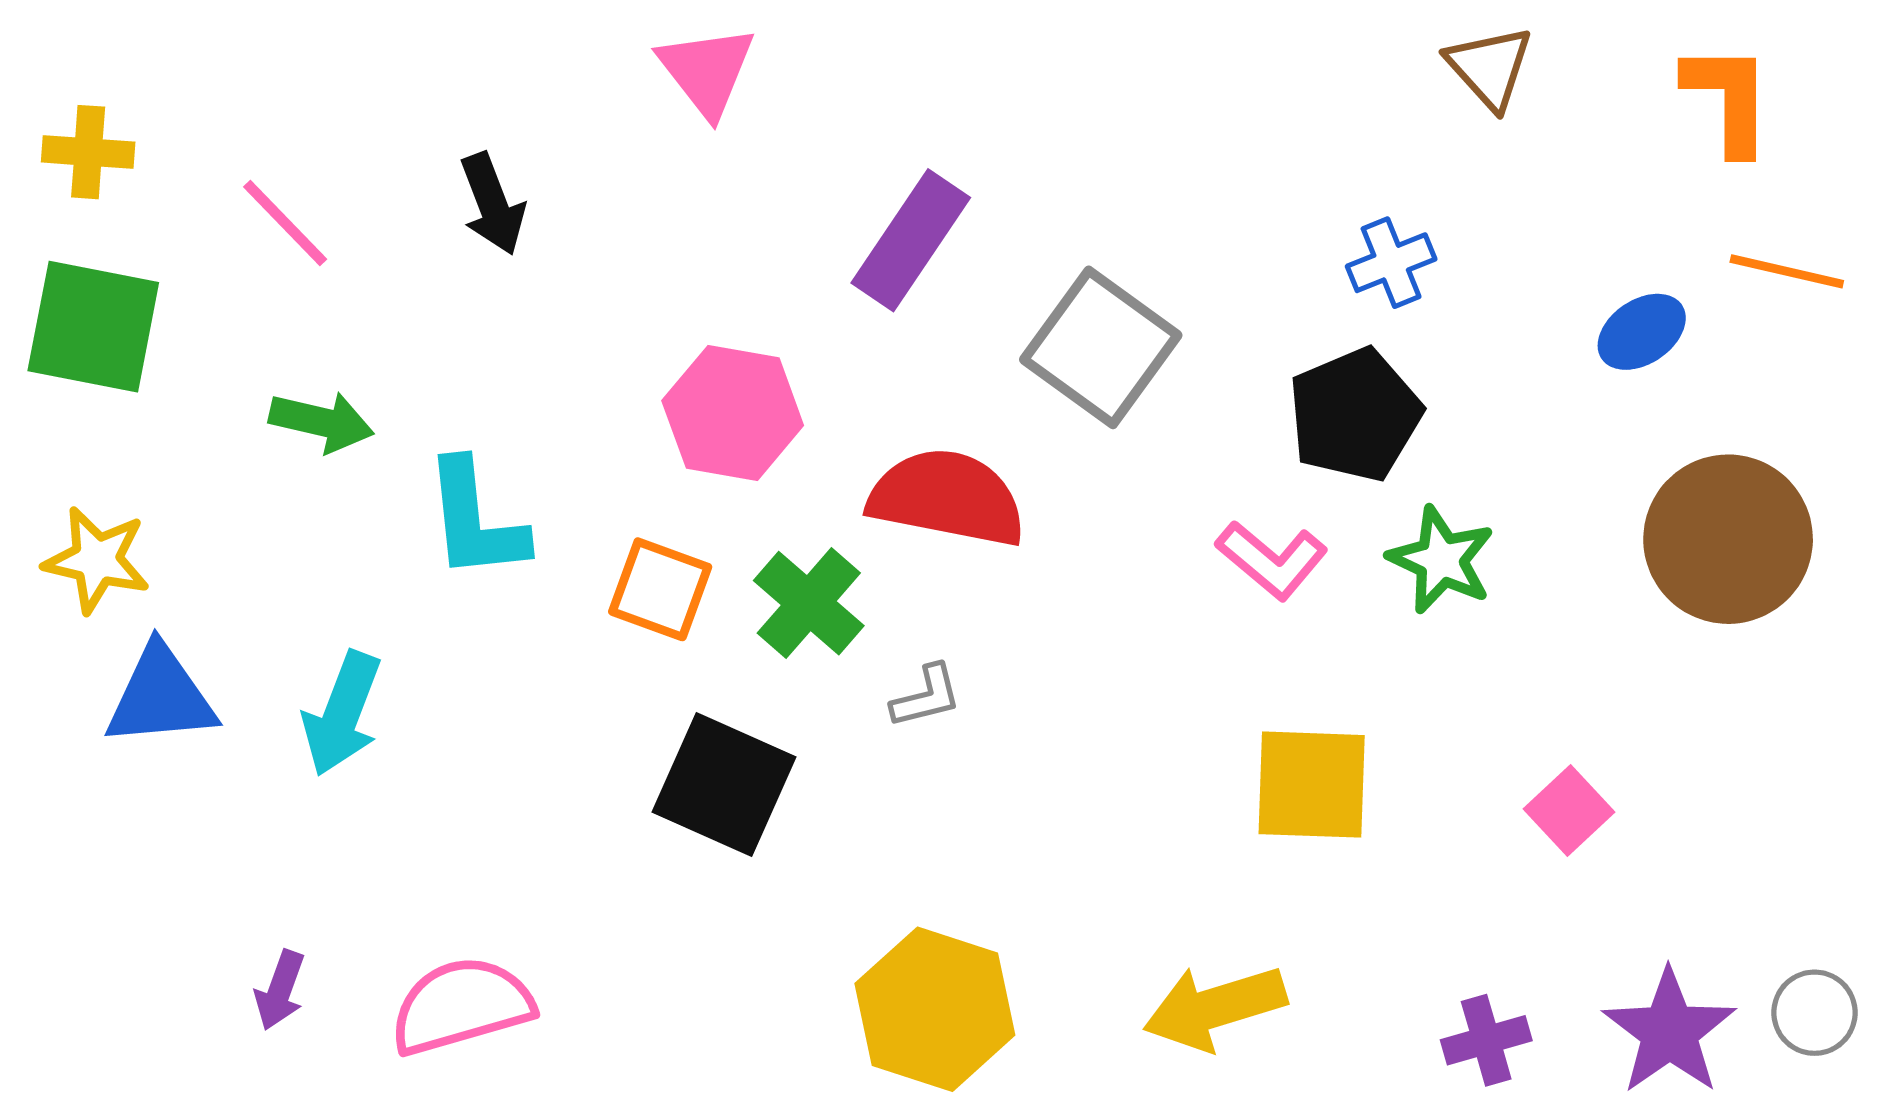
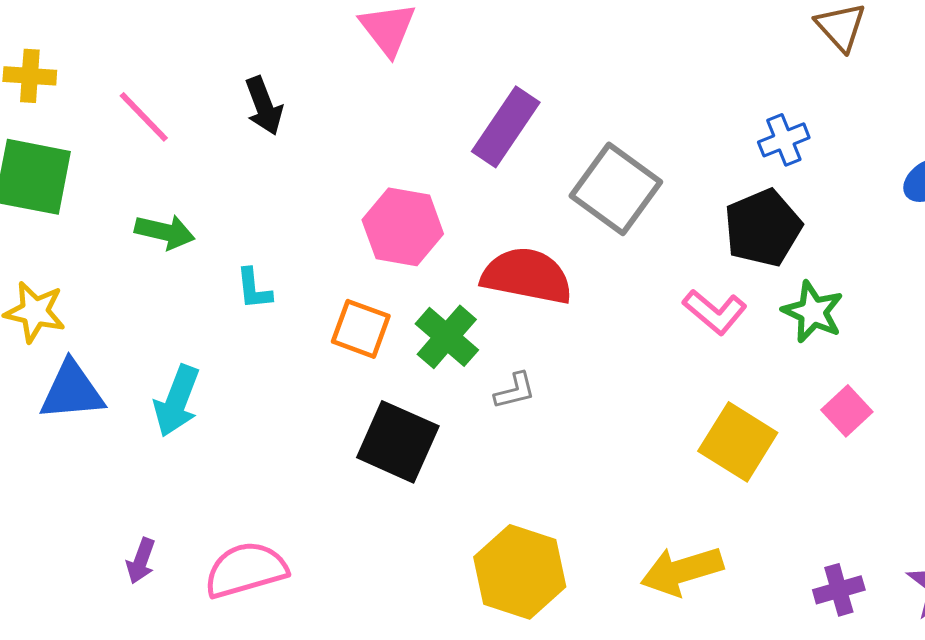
cyan L-shape: (475, 520) -> (254, 289), size x0.6
yellow square: (1312, 785) -> (738, 442), turned 30
pink square: (1569, 810) -> (847, 411), moved

